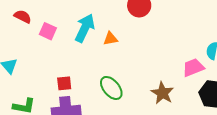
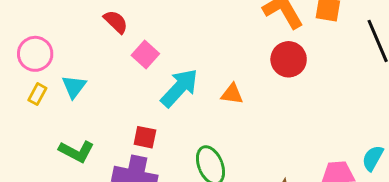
cyan arrow: (85, 28) -> (179, 88), moved

